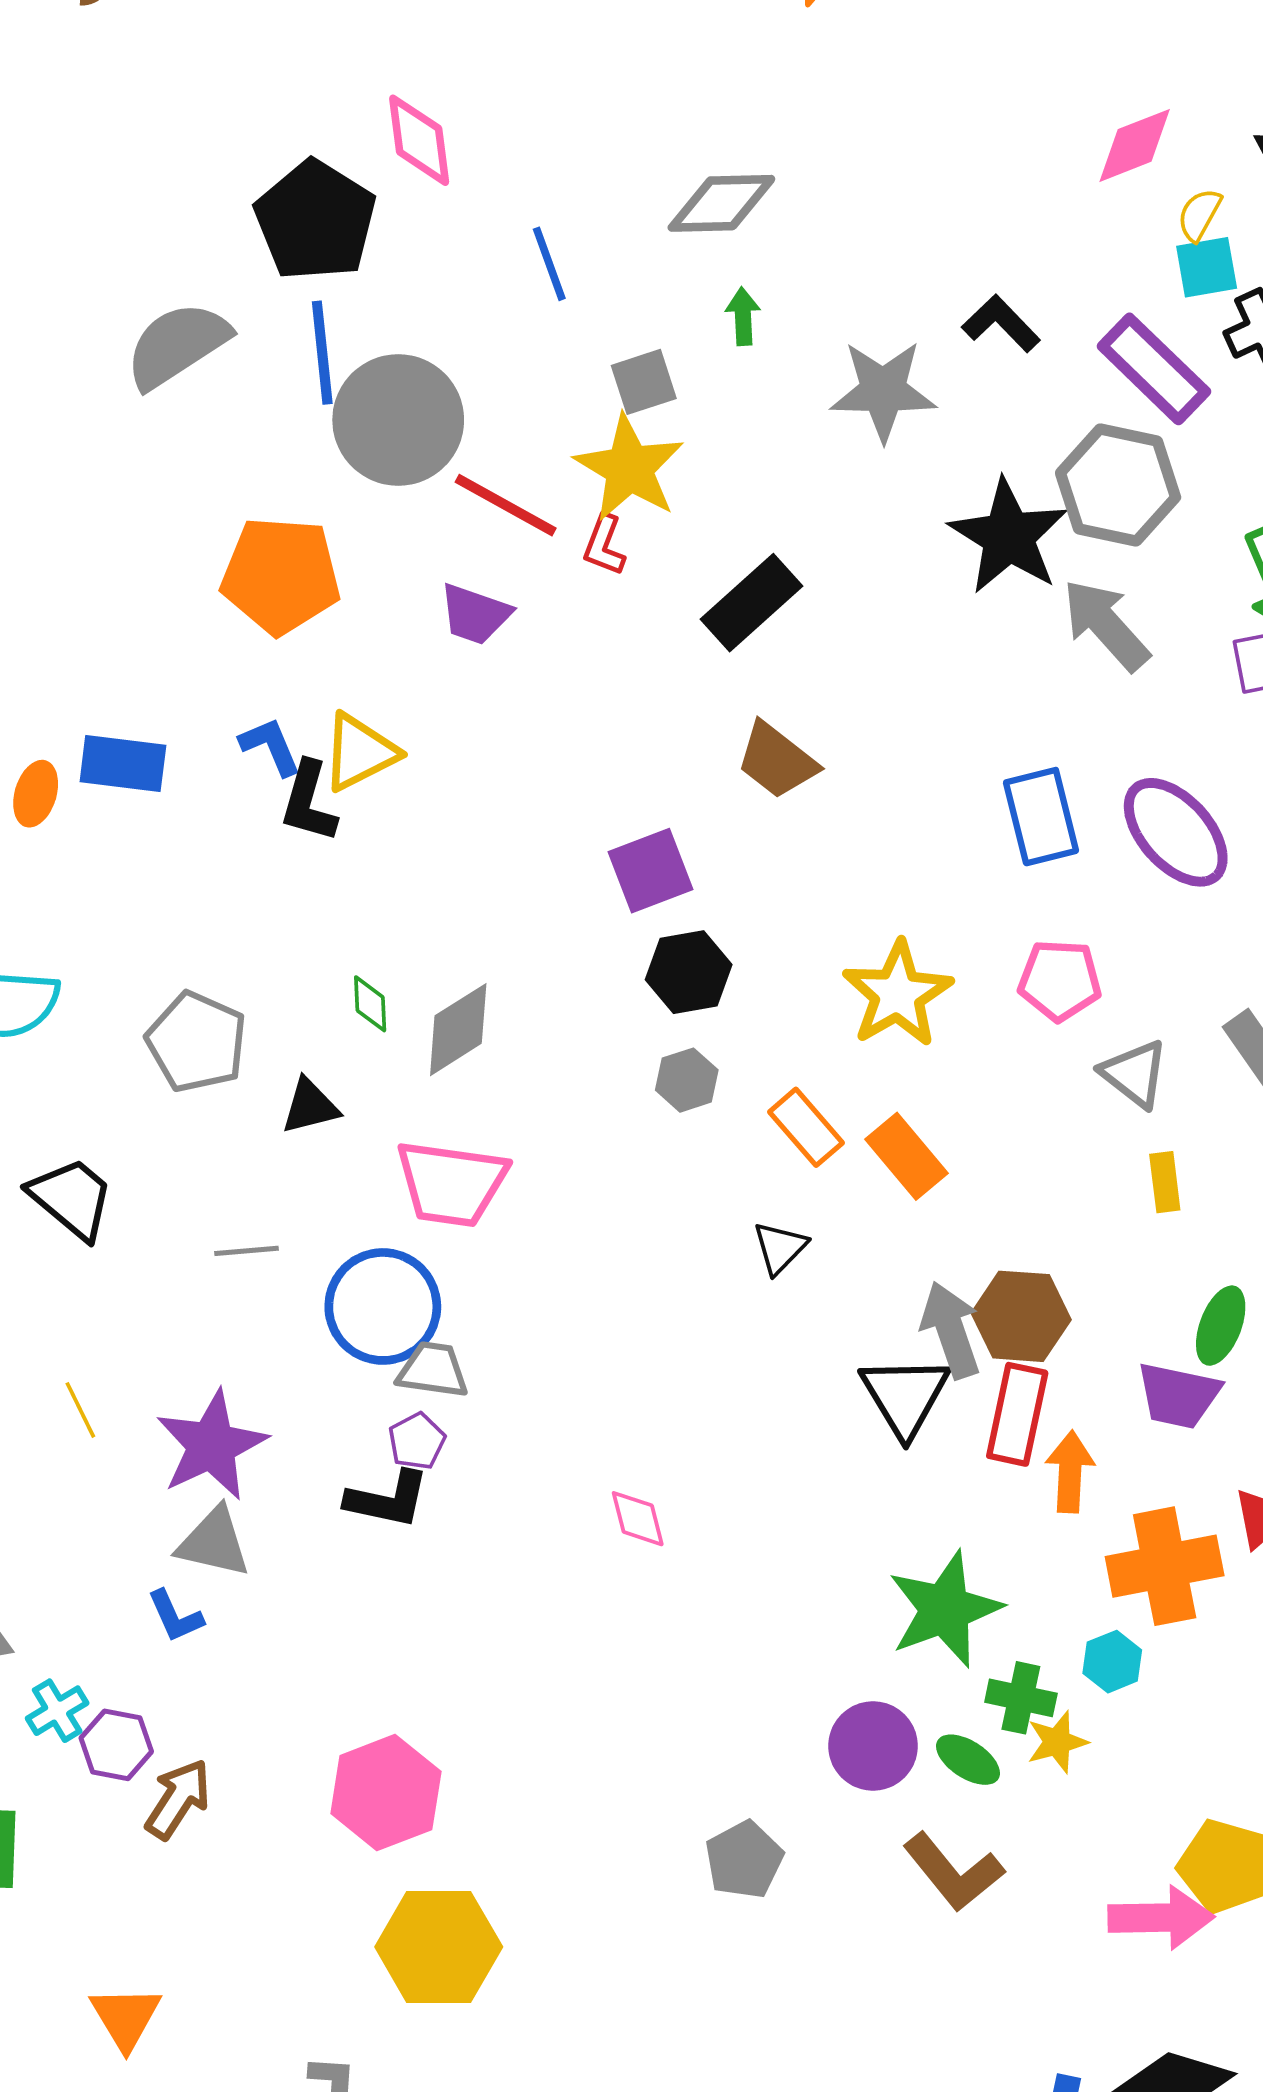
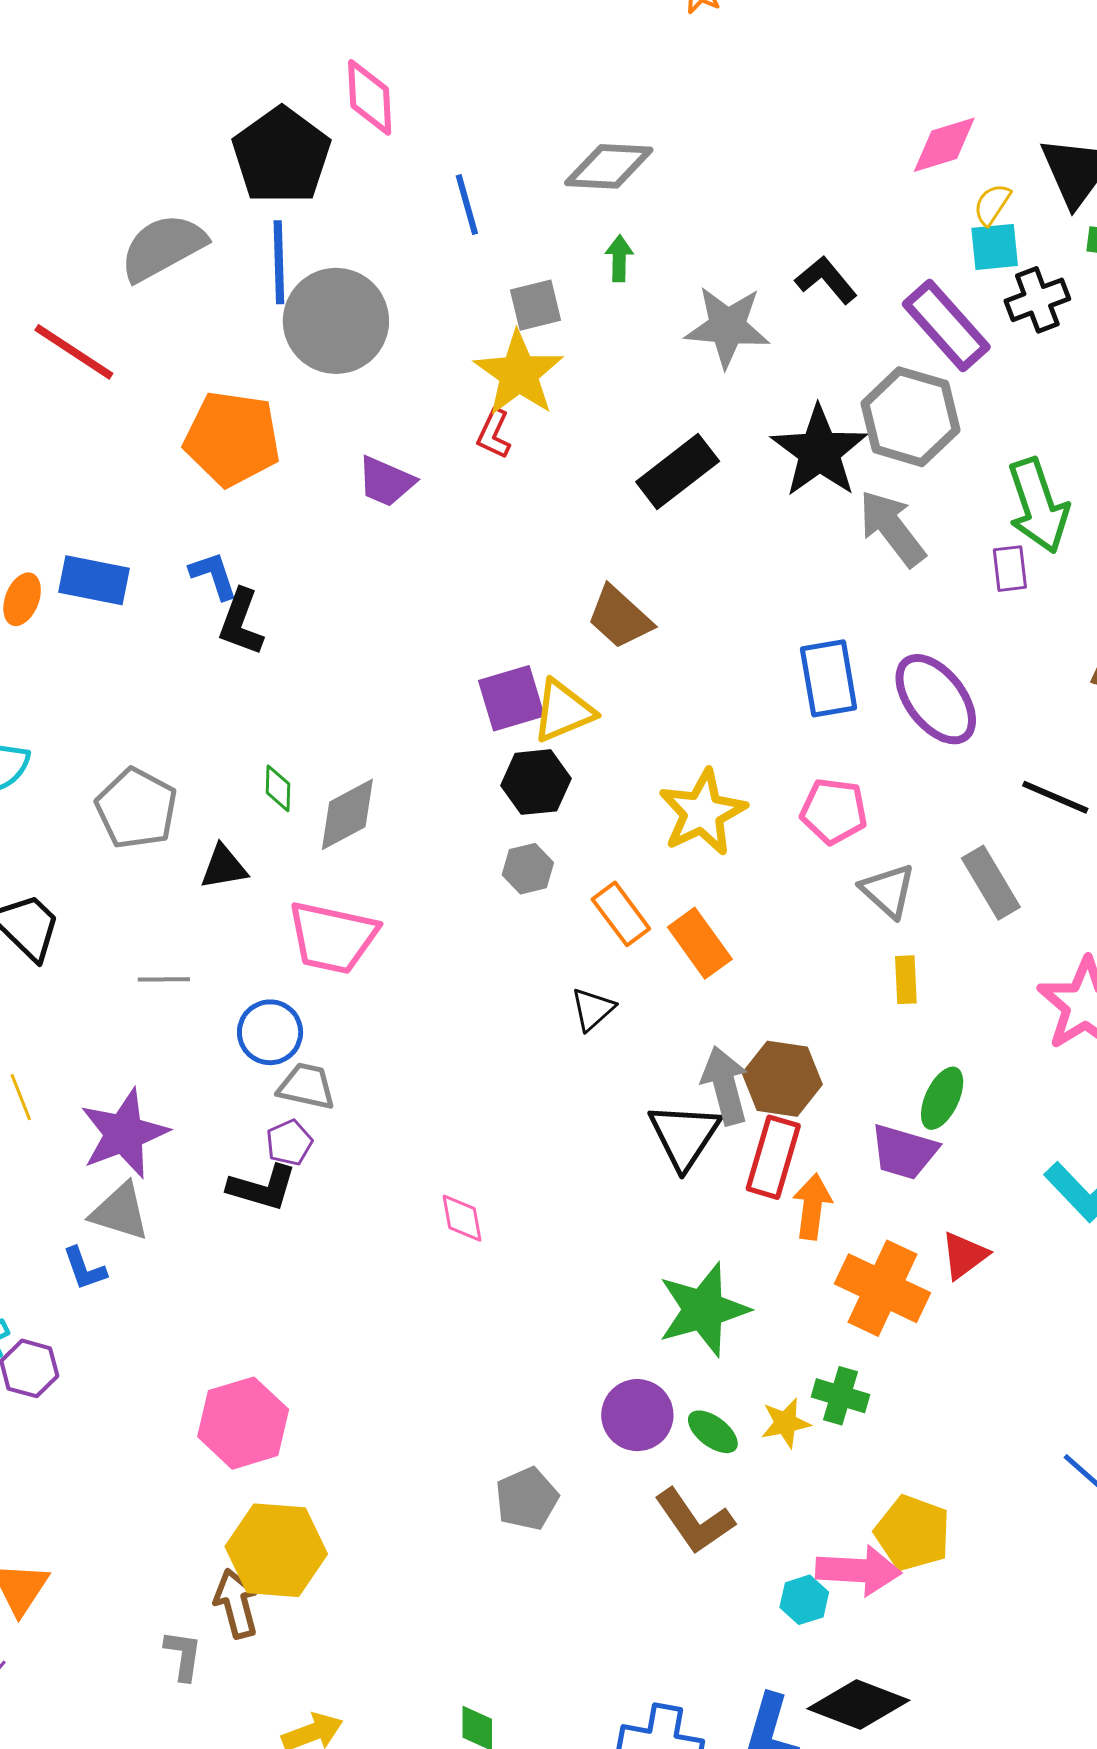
red line: (506, 505) -> (74, 352), moved
black rectangle: (752, 603) -> (678, 472), moved
yellow triangle: (360, 752) -> (563, 711), moved
blue circle: (383, 1306) -> (270, 1032), size x0.7
orange cross: (1165, 1566) -> (882, 1288), turned 32
cyan hexagon: (1112, 1662) -> (804, 1600), moved
green cross: (1021, 1698) -> (840, 1396), moved
brown arrow: (178, 1799) -> (236, 1604), moved, turned -52

